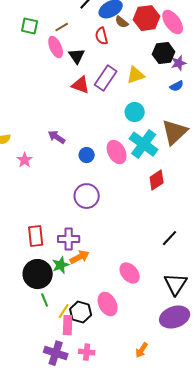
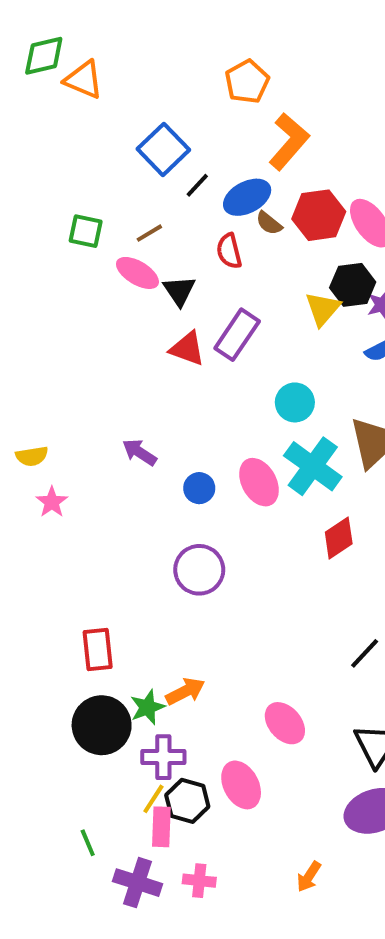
pink ellipse: (56, 47) -> (137, 273), turned -35
yellow triangle: (136, 75) -> (323, 309), moved, turned -30
pink star: (25, 160) -> (52, 502), moved
purple cross: (69, 239) -> (163, 757), moved
green line: (45, 300) -> (88, 843), moved

